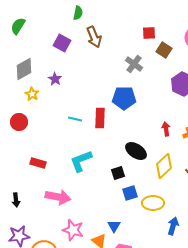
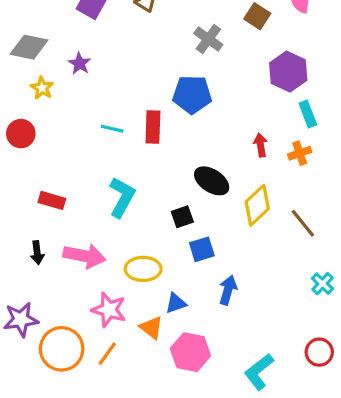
gray diamond: (24, 69) -> (29, 47), turned 40
cyan L-shape: (81, 161) -> (122, 197), turned 140
black arrow: (16, 200) -> (37, 253), moved
yellow ellipse: (153, 203) -> (143, 269), moved
blue triangle: (114, 226) -> (176, 303), turned 40
blue arrow: (173, 226) -> (228, 290), moved

